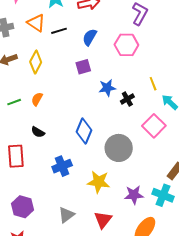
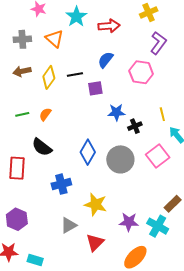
black line: (59, 31) -> (75, 75), moved
black semicircle: (38, 132) -> (42, 147), size x1.5
gray circle: (119, 148) -> (120, 159), moved
gray triangle: (66, 215) -> (69, 225), moved

